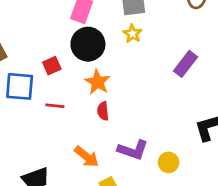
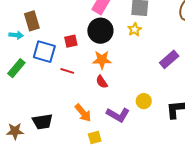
orange star: (97, 82) -> (102, 60), turned 30
red semicircle: (103, 111) -> (102, 82), turned -40
yellow circle: (169, 162) -> (144, 101), moved

